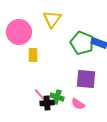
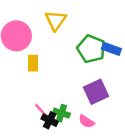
purple square: (86, 79) -> (96, 92), turned -30
black cross: (47, 103) -> (50, 120), turned 32

